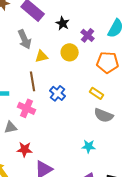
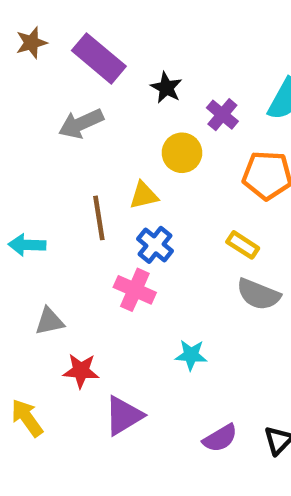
gray arrow: (25, 39) -> (81, 124), turned 90
yellow triangle: (42, 56) -> (144, 195), moved
pink cross: (27, 108) -> (135, 290), moved
cyan star: (89, 146) -> (191, 355), moved

